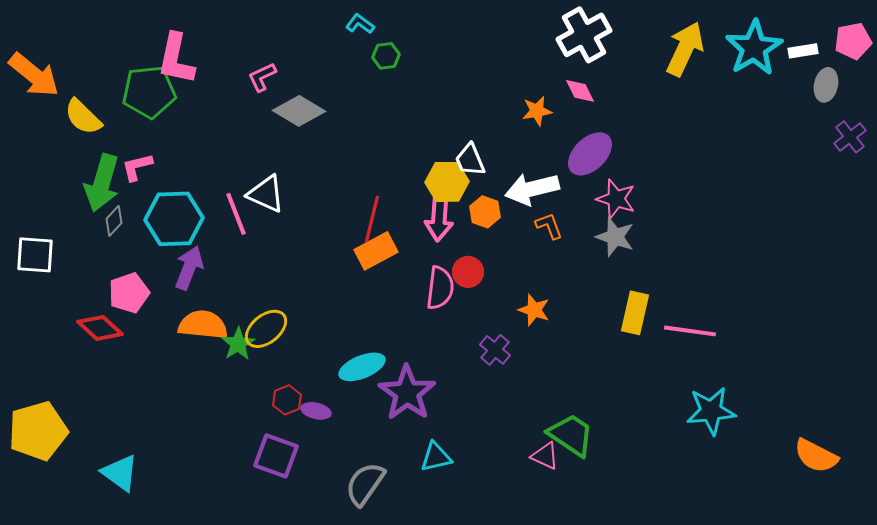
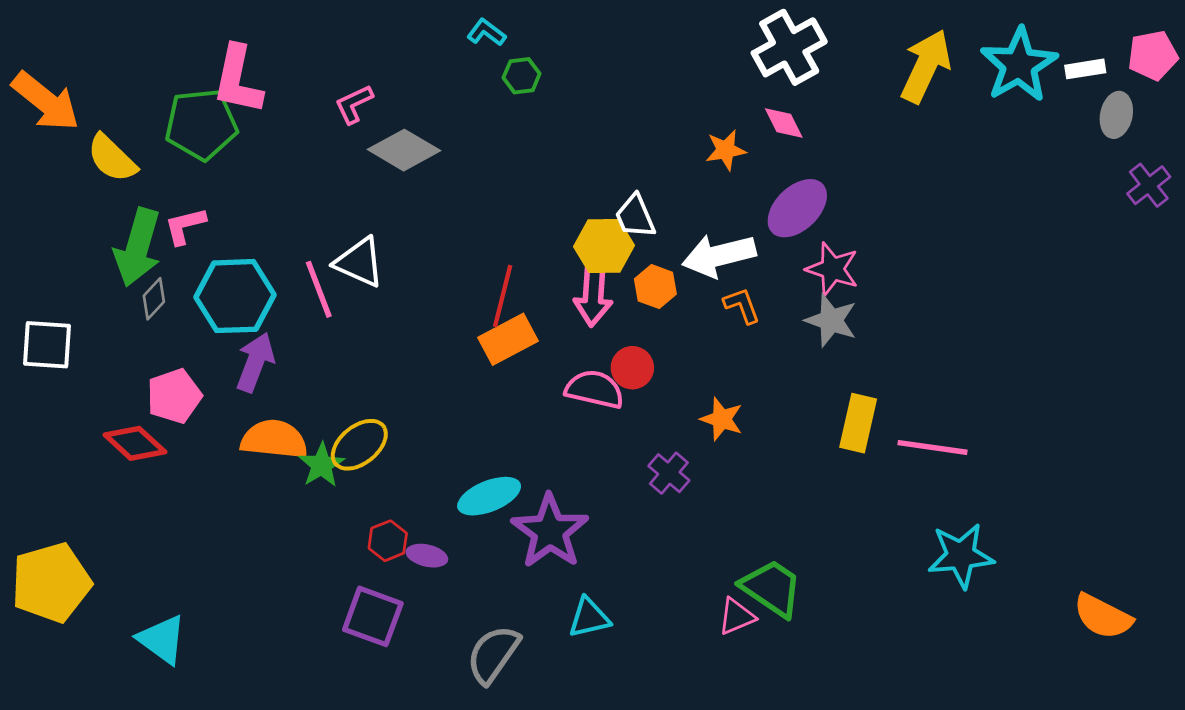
pink semicircle: (440, 288) -> (595, 389), turned -84
pink triangle: (545, 456) -> (736, 616), turned -48

